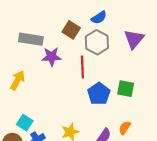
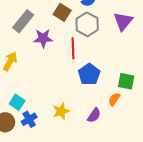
gray rectangle: (31, 39) -> (23, 21), turned -60
green square: (126, 89) -> (126, 81), moved
orange semicircle: (125, 128) -> (114, 99), moved

